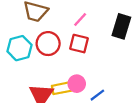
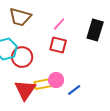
red circle: (48, 44) -> (22, 57), moved

